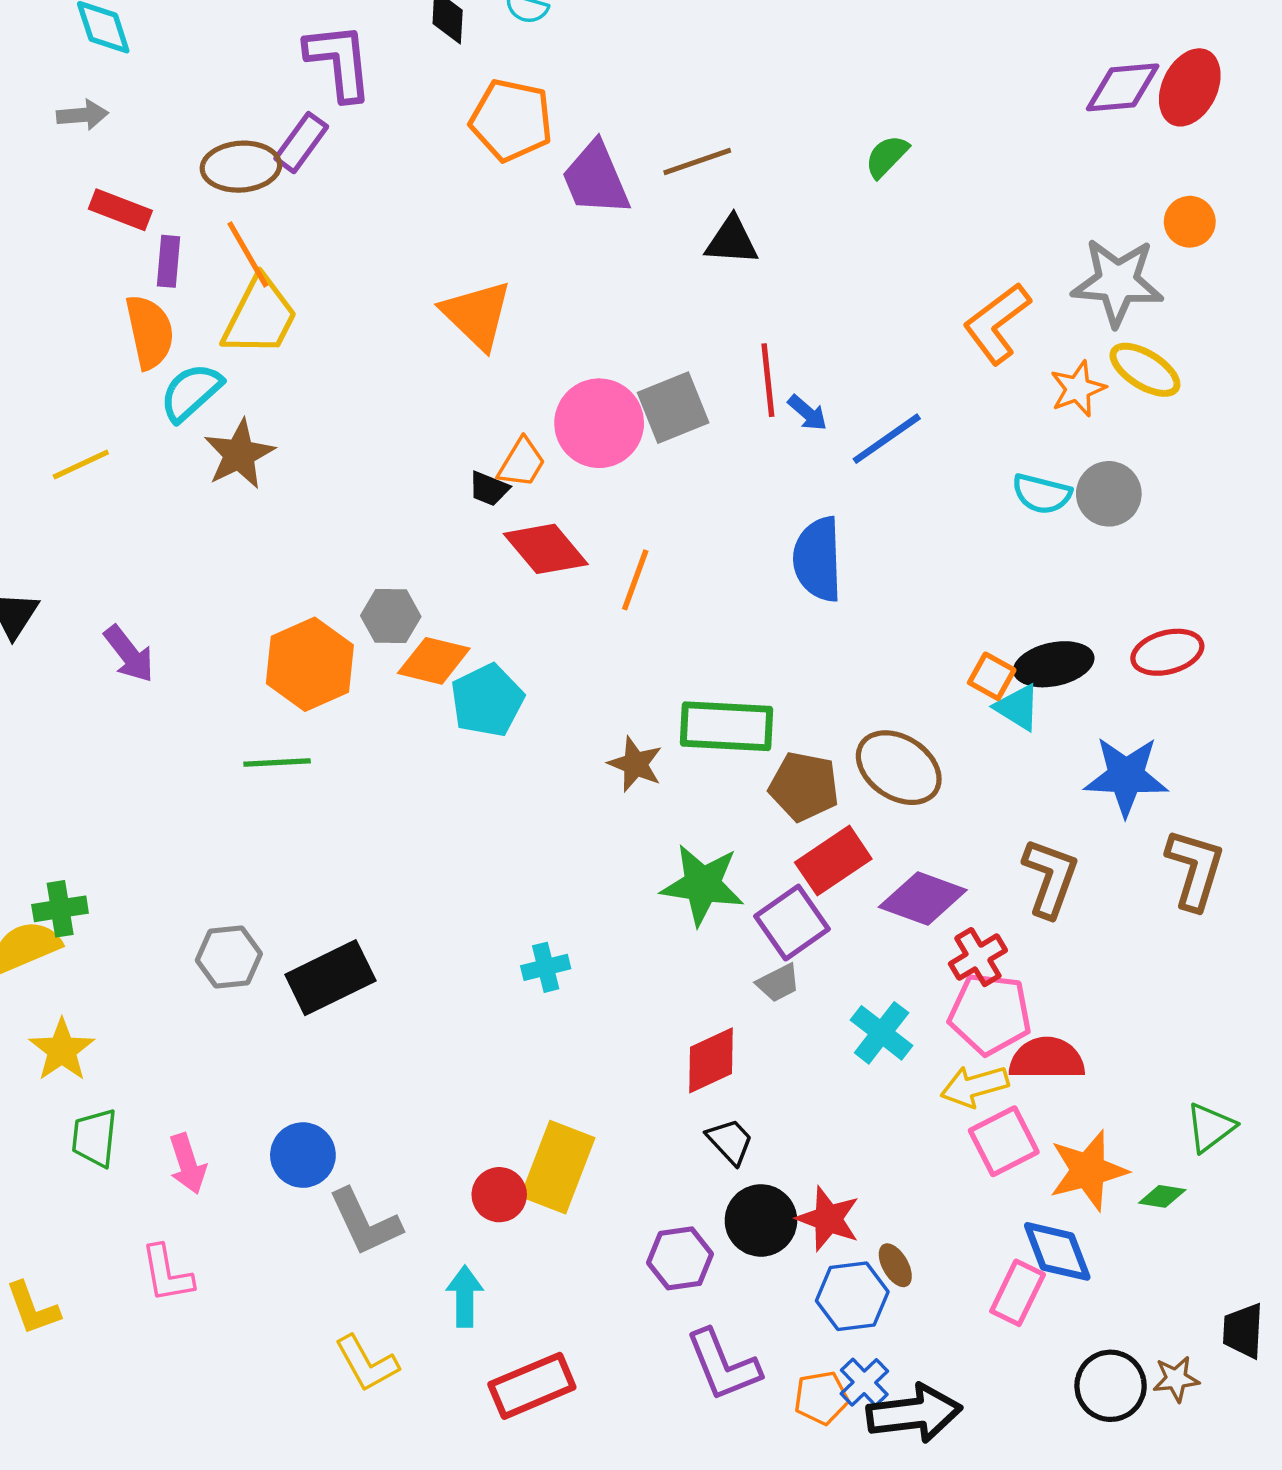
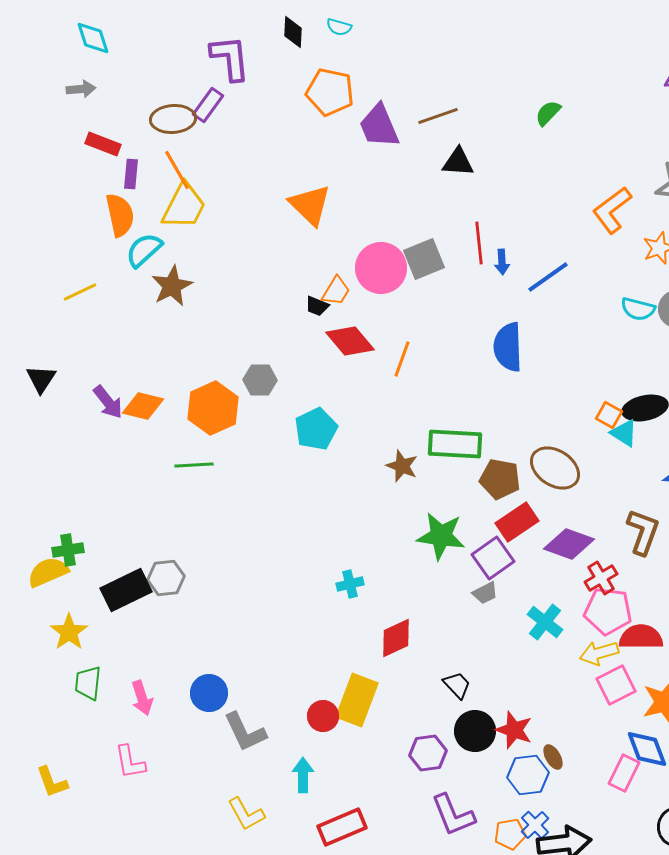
blue arrow: (807, 413) -> (502, 262), turned 45
orange diamond: (434, 661) -> (143, 406), moved
black rectangle: (330, 978) -> (126, 590), moved
red diamond: (711, 1060) -> (396, 638), moved

